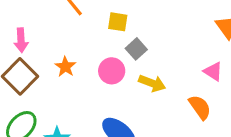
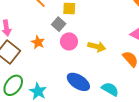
gray square: (136, 49) -> (59, 24), moved

